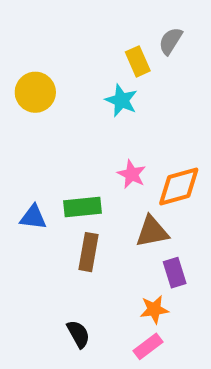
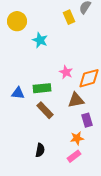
yellow circle: (35, 92) -> (17, 21), moved
cyan star: (121, 100) -> (40, 40), moved
brown rectangle: (89, 252) -> (45, 110), turned -54
black semicircle: (78, 334) -> (40, 150), turned 40

